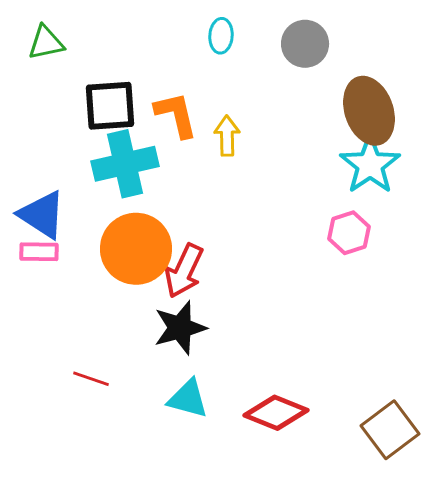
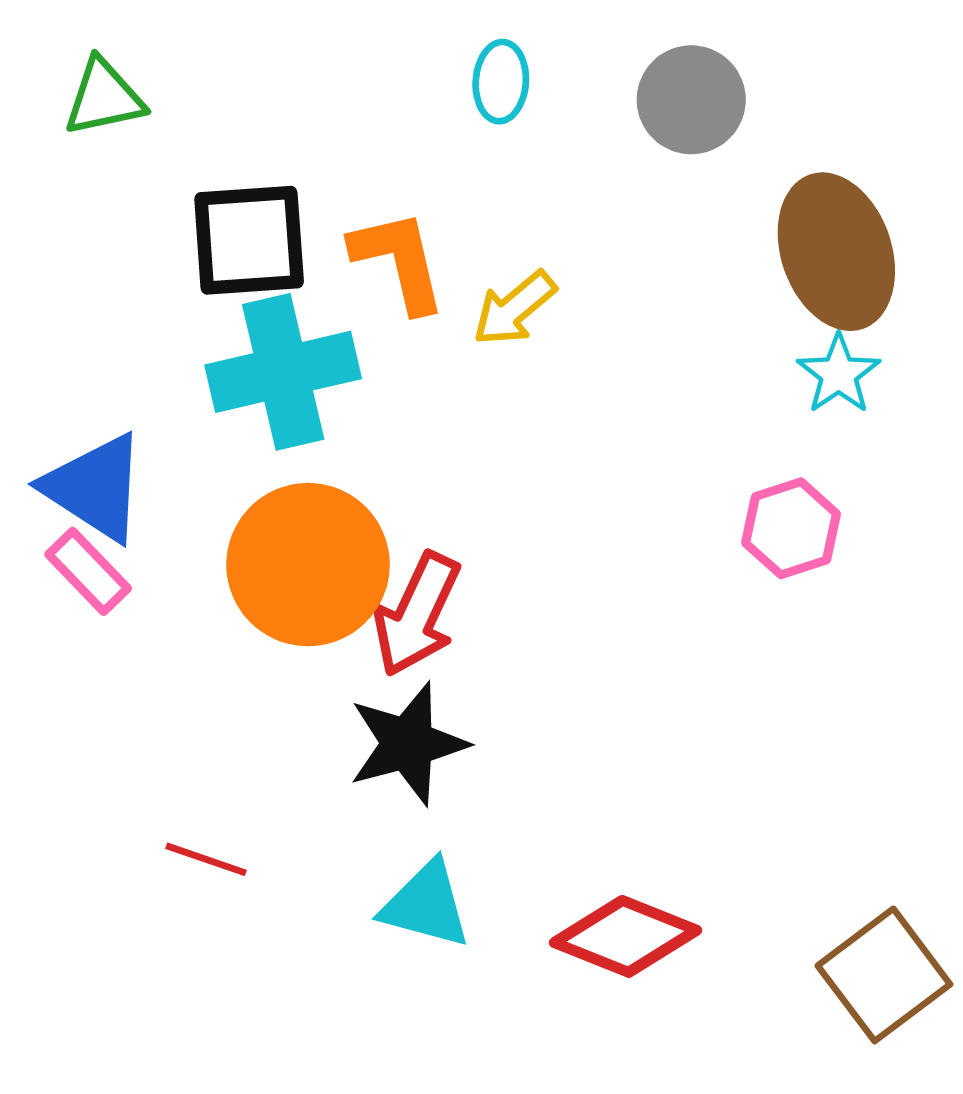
yellow arrow: (227, 136) -> (514, 308), turned -129
cyan star: (370, 165) -> (839, 374), size x0.6
pink rectangle: (39, 252) -> (88, 571), turned 45

